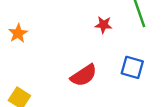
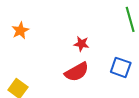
red star: (103, 25) -> (81, 44), moved

